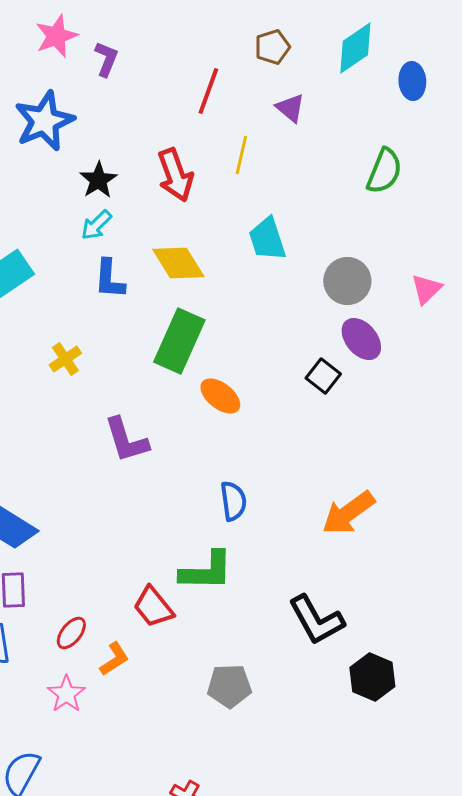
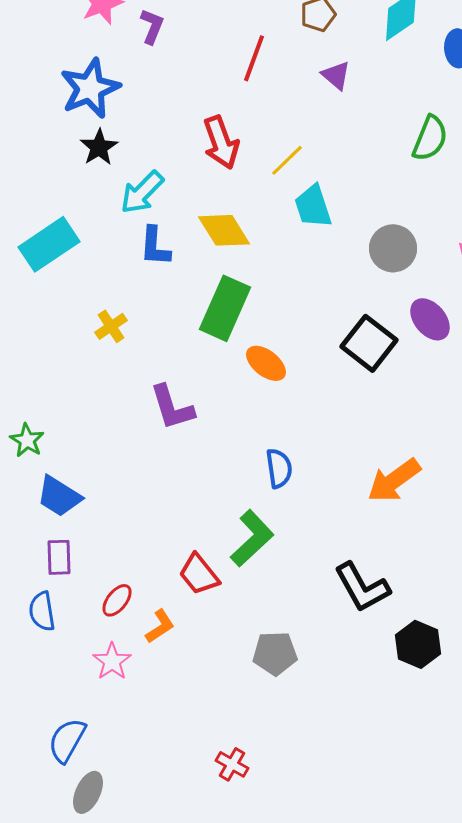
yellow line: (241, 155) -> (287, 160), moved, turned 33
black star: (98, 180) -> (99, 147), moved
cyan arrow: (96, 225) -> (142, 192), size x1.4
purple ellipse: (361, 339) -> (430, 319), moved
black square: (323, 376) -> (369, 343), size x1.6
green L-shape: (206, 571) -> (252, 538), turned -44

